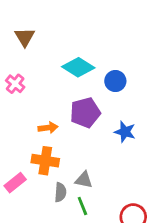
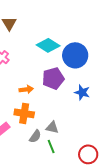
blue circle: (115, 81) -> (75, 55), size x1.6
gray semicircle: (60, 192) -> (35, 136), turned 32

